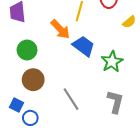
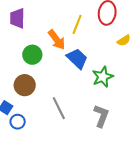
green circle: (27, 50) -> (32, 55), moved

